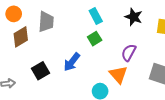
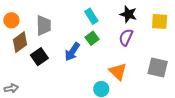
purple semicircle: (129, 53) -> (126, 37), moved
blue arrow: (72, 62) -> (72, 52), moved
black square: (41, 71) -> (39, 57), moved

